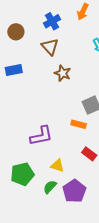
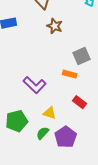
purple L-shape: (41, 136) -> (35, 85), turned 55

